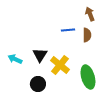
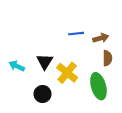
brown arrow: (90, 14) -> (101, 38), moved, turned 96
brown semicircle: (87, 35) -> (107, 58), moved

